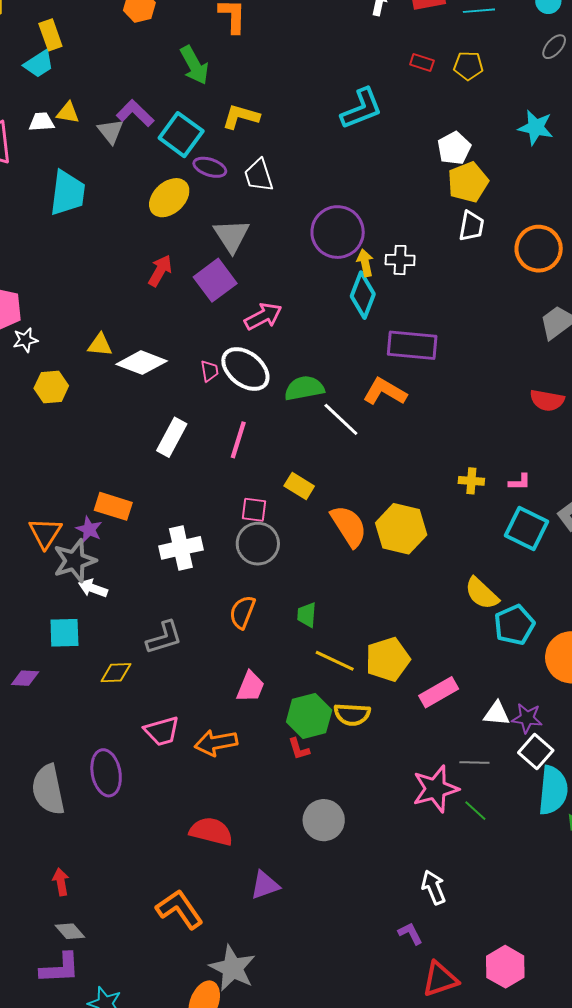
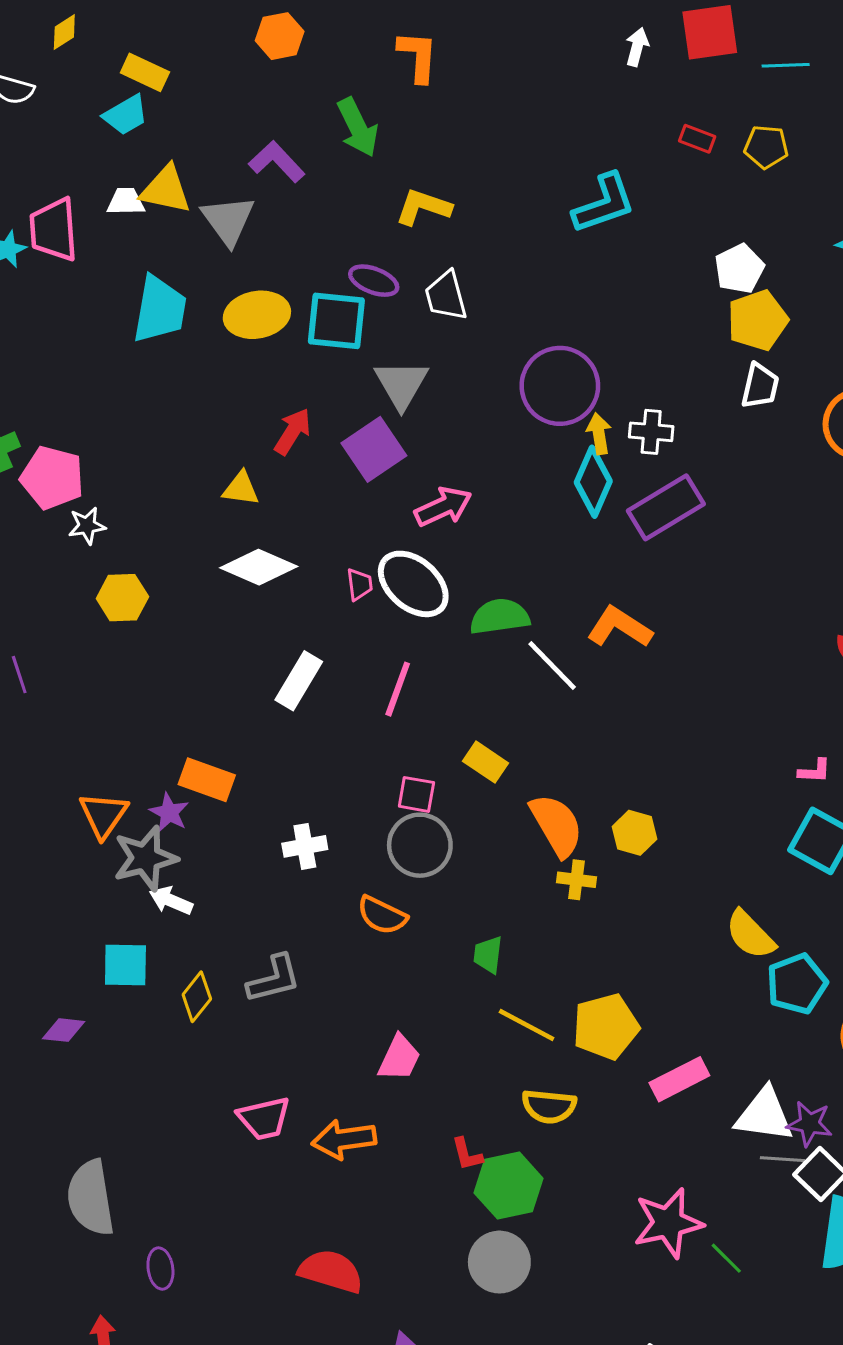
yellow rectangle: (50, 35) -> (145, 72), turned -48
yellow triangle: (68, 113) -> (166, 190), size x1.5
purple L-shape: (135, 113) -> (277, 162), moved
gray triangle: (111, 131) -> (228, 220), size x1.4
cyan square: (181, 135) -> (336, 321), moved, turned -33
yellow ellipse: (169, 198) -> (257, 315), moved, turned 30
yellow triangle: (100, 345) -> (241, 489), moved
purple rectangle: (412, 345) -> (666, 507), moved, turned -39
yellow cross: (471, 481) -> (576, 880), moved
yellow hexagon: (401, 529) -> (635, 833), size x0.6
white cross: (181, 548) -> (305, 846), size x0.7
orange semicircle: (242, 612) -> (382, 915), moved, turned -88
yellow diamond: (116, 673) -> (197, 997), moved, turned -52
white triangle: (497, 714) -> (764, 1115), size x1.5
green hexagon: (309, 716) -> (508, 1186), moved
gray line: (474, 763) -> (782, 1159), moved
purple ellipse: (106, 773) -> (160, 1268), moved, size x0.6

